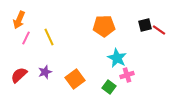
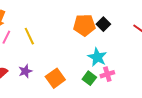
black square: (145, 25) -> (103, 24), moved, turned -32
green square: (109, 87) -> (89, 78), moved

